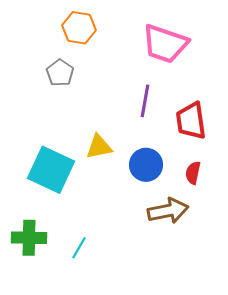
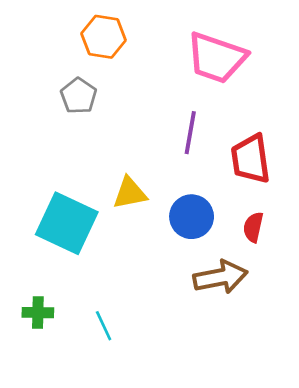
green cross: (29, 238) -> (38, 313), size x0.7
cyan line: (79, 248) -> (104, 326), turned -55

